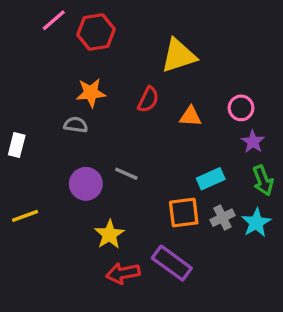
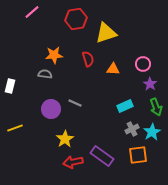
red hexagon: (96, 32) -> (76, 19), moved
red semicircle: (148, 99) -> (88, 59), turned -42
orange square: (184, 213) -> (138, 155), moved

